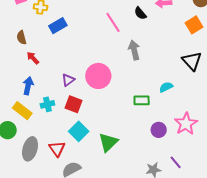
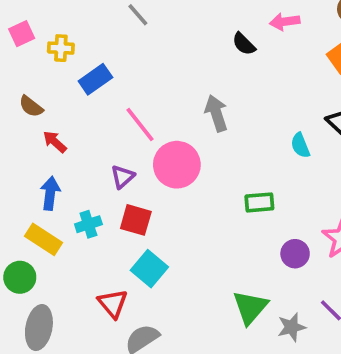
pink line: (113, 22) -> (140, 124), moved
brown semicircle: (22, 38) -> (31, 106), turned -32
gray arrow: (134, 50) -> (216, 113), moved
cyan semicircle: (166, 87) -> (300, 145), moved, turned -80
green triangle: (108, 142) -> (250, 307), moved
gray ellipse: (30, 149) -> (39, 328), moved

